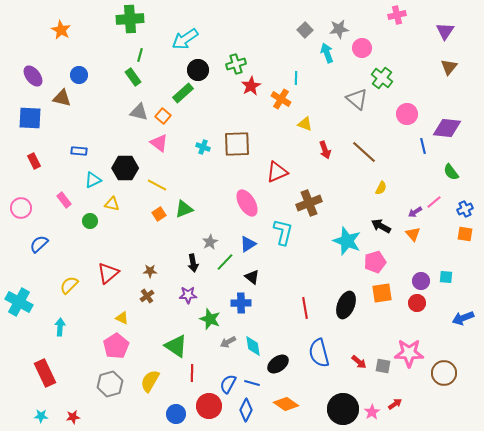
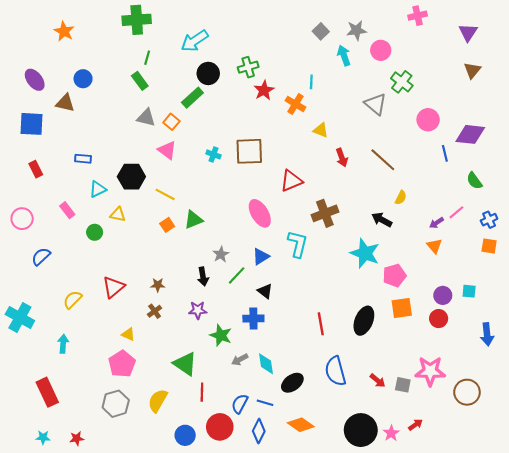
black arrow: (381, 226) -> (382, 220), moved
blue arrow: (463, 318) -> (487, 334), turned -75

